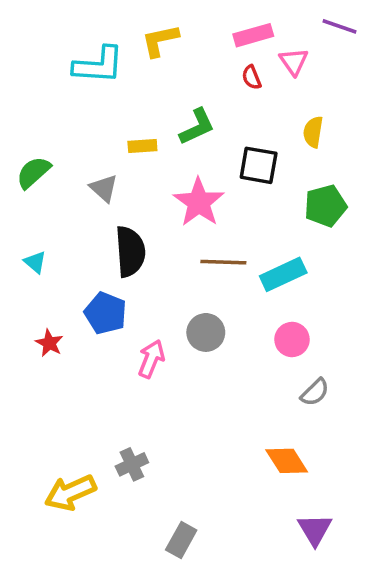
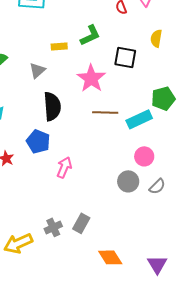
gray triangle: (104, 188) -> (37, 70), turned 36
green pentagon: (325, 206) -> (163, 98), moved
gray circle: (206, 332) -> (128, 181), moved
orange diamond: (287, 461) -> (110, 257), moved
gray rectangle: (181, 540) -> (81, 223), moved

